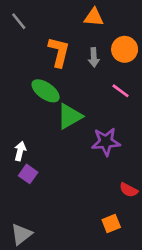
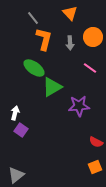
orange triangle: (94, 17) -> (70, 13), turned 42
gray line: (19, 21) -> (33, 18), moved
orange square: (111, 223) -> (95, 167), moved

